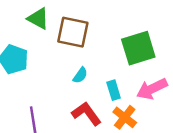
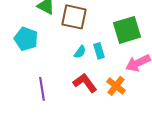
cyan rectangle: (114, 90) -> (99, 51), moved

